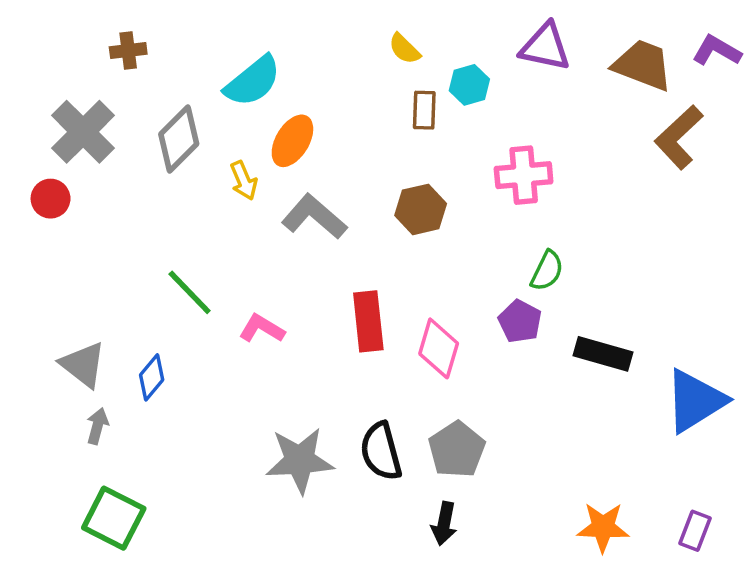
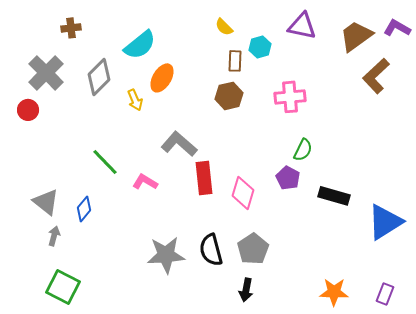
brown trapezoid: (643, 65) -> (356, 36), turned -57
brown hexagon: (421, 209) -> (229, 96), moved
gray L-shape: (314, 217) -> (179, 144), moved

